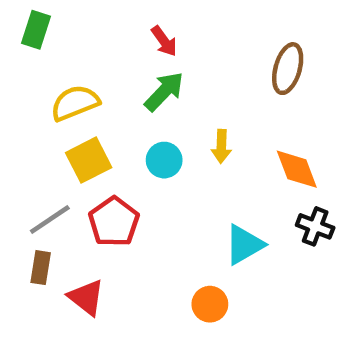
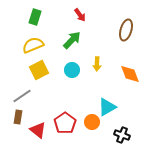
green rectangle: (36, 30) -> (35, 17), moved
red arrow: (164, 41) -> (80, 15), moved
red pentagon: (114, 222) -> (65, 123), moved
black cross: (315, 226) -> (122, 135), moved
orange circle: (210, 304) -> (92, 122), moved

